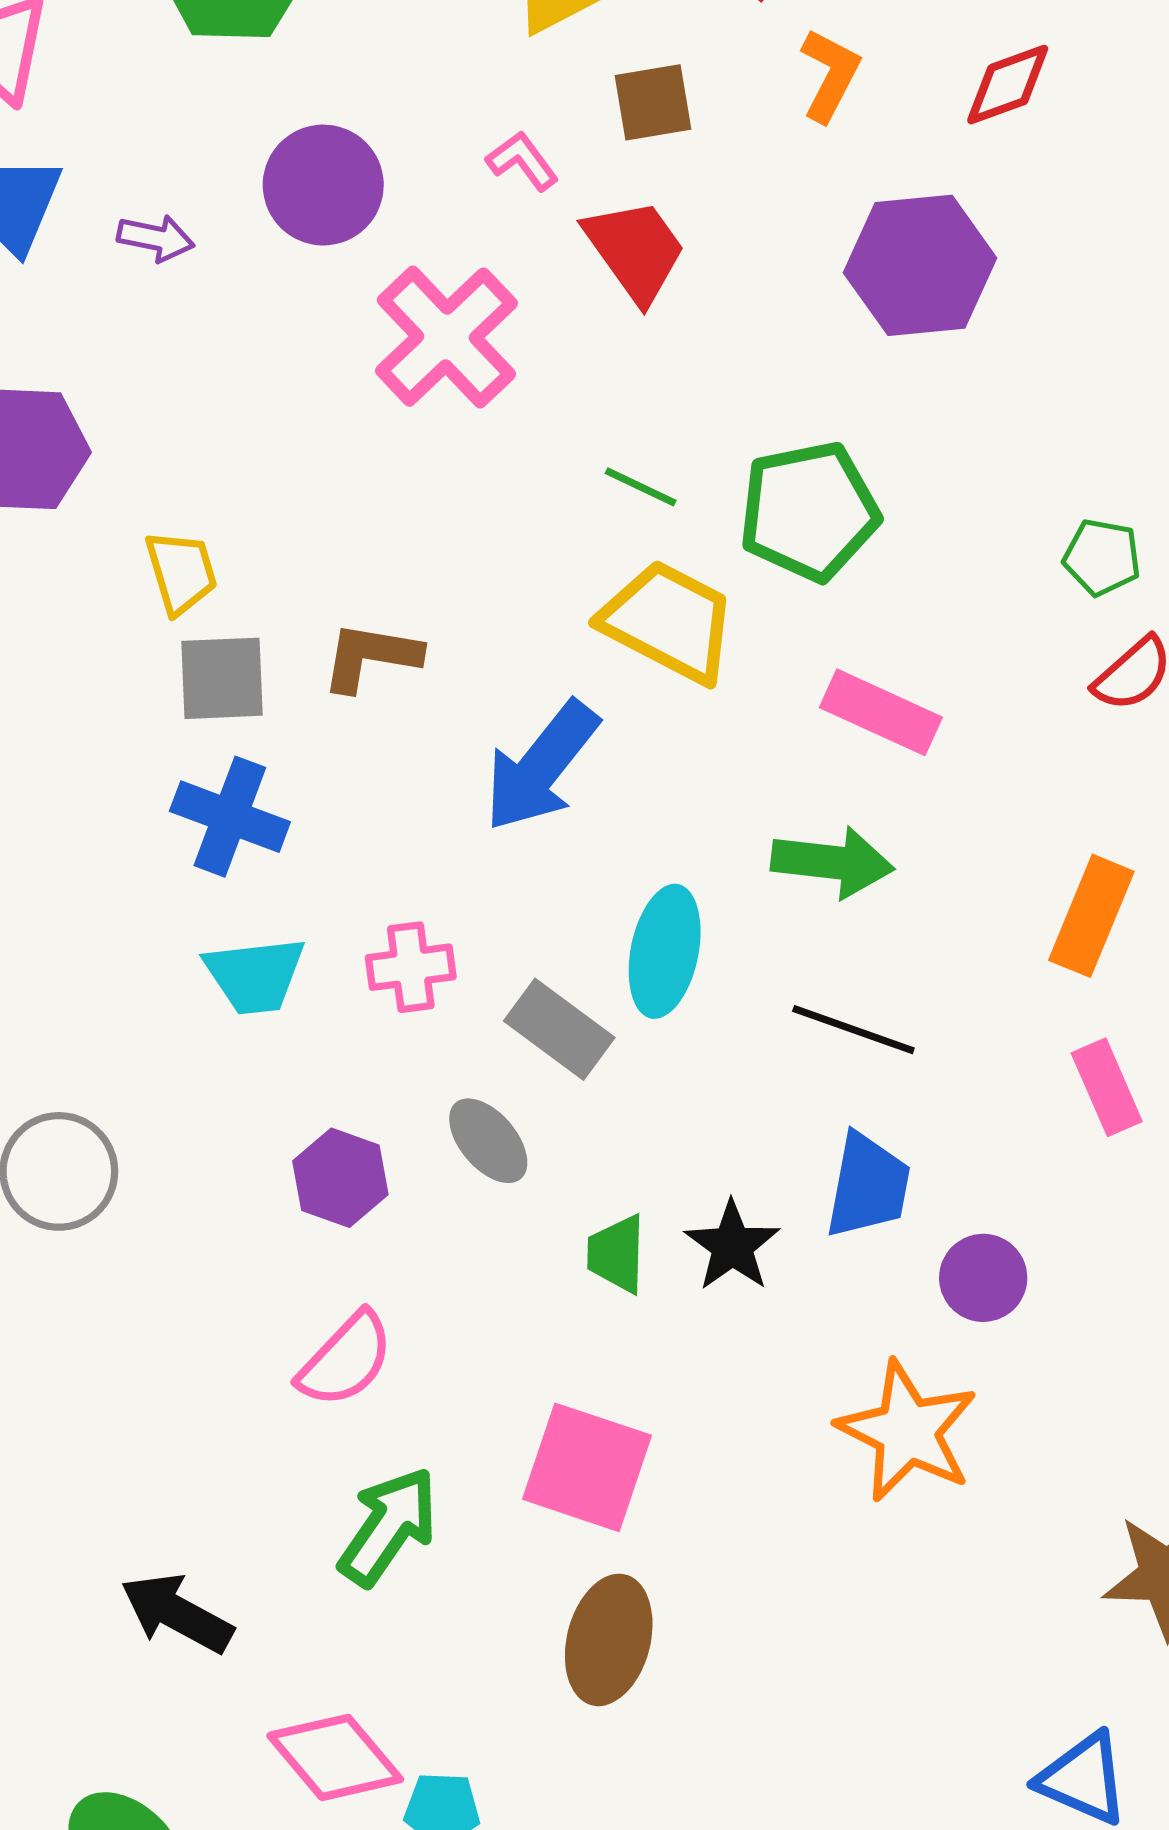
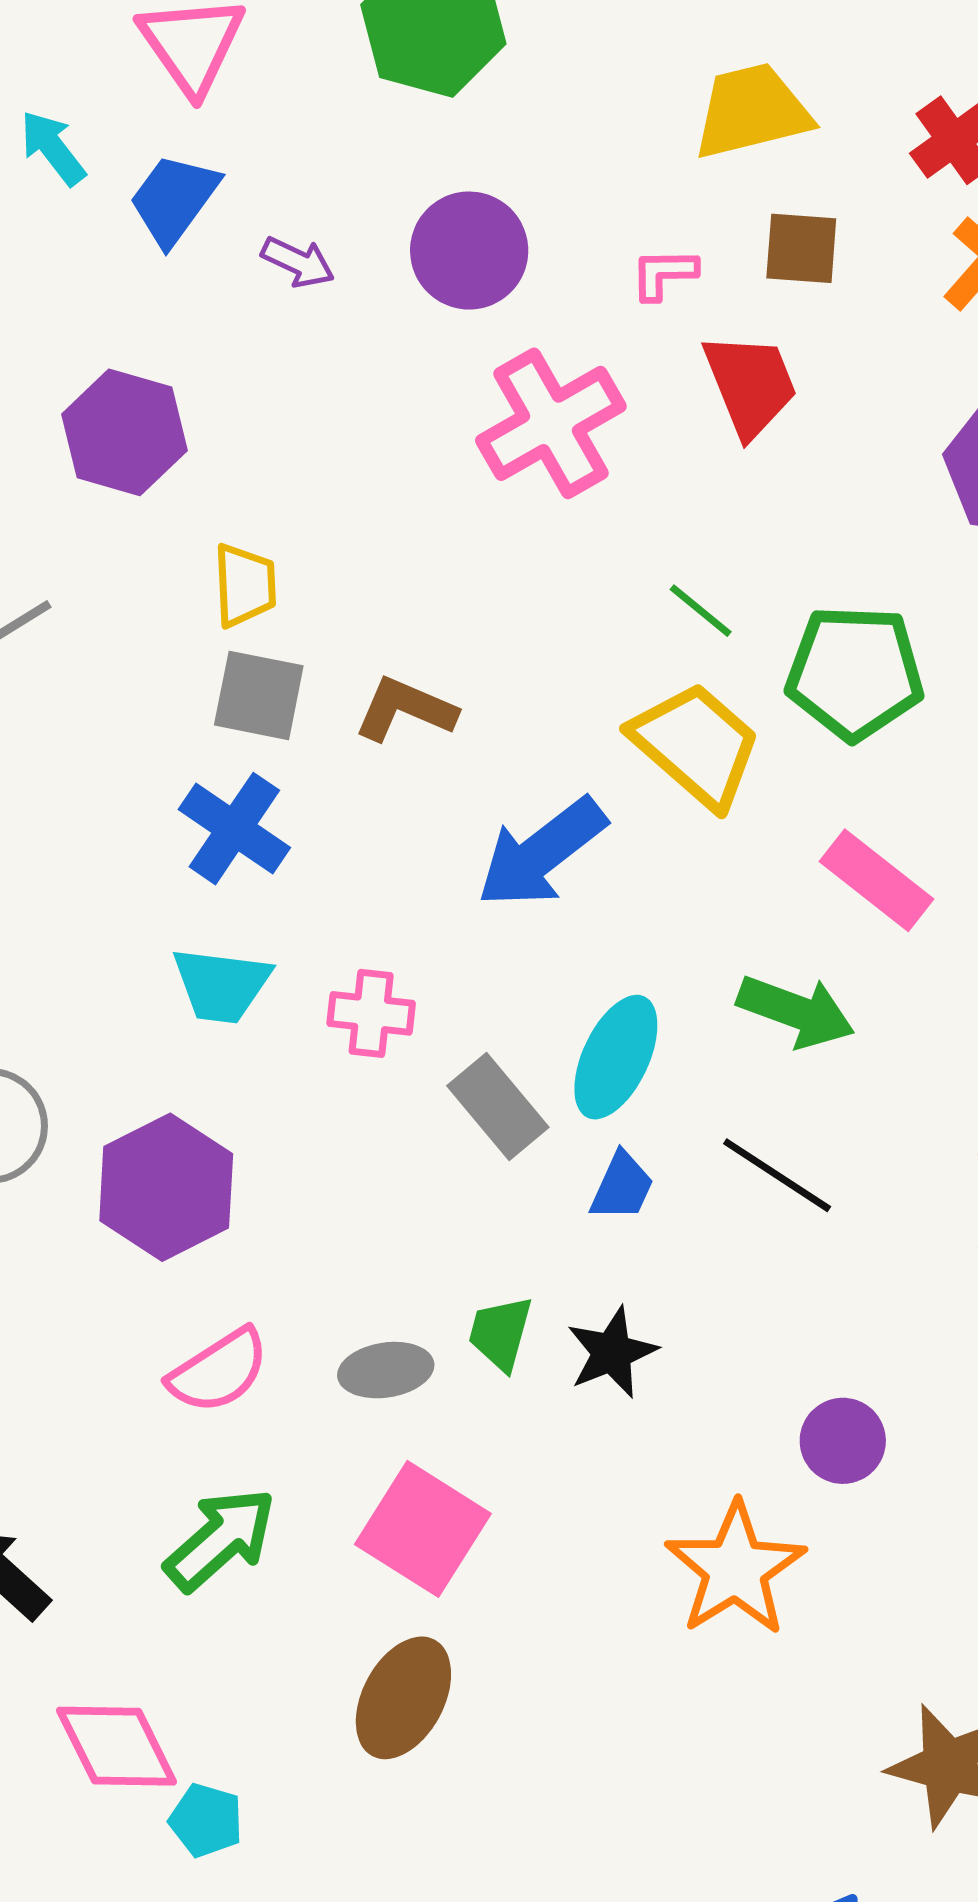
pink L-shape: (522, 161) -> (664, 274), turned -68
gray ellipse: (488, 1141) -> (386, 1370), moved, turned -72
purple hexagon: (340, 1178) -> (166, 1187), moved, size x1.5
blue trapezoid: (868, 1186) -> (622, 1186), moved, size x0.7

